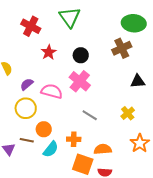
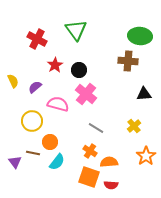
brown cross: (122, 48) -> (128, 61), turned 30
black circle: (81, 55) -> (79, 70), moved
purple semicircle: (27, 84) -> (35, 87), moved
orange cross: (74, 139) -> (90, 151), moved, turned 32

